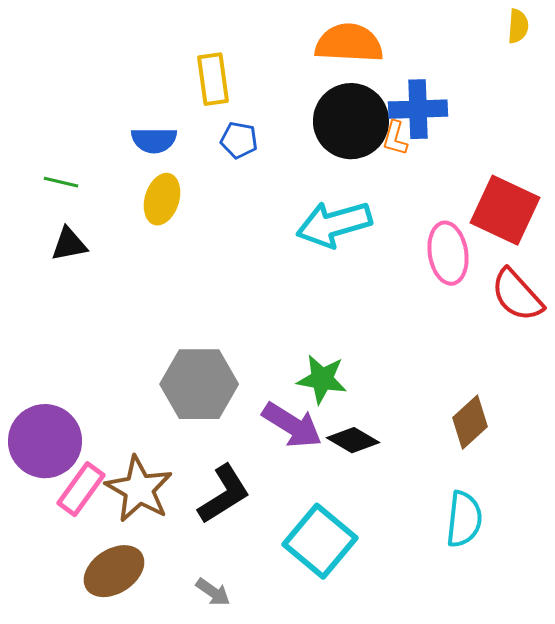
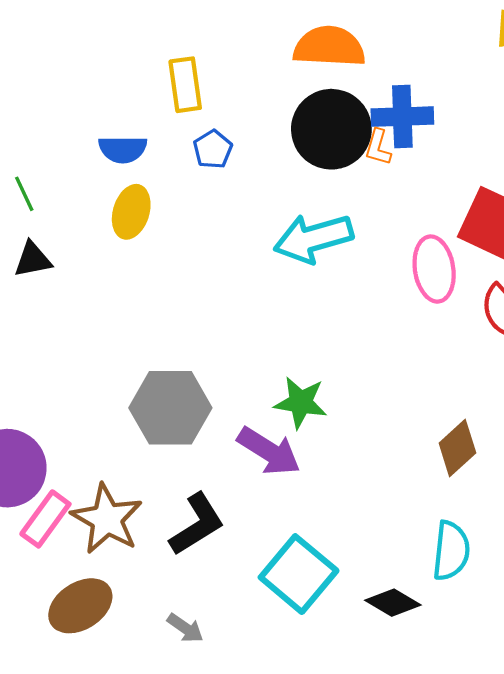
blue pentagon: (239, 140) -> (213, 149), turned 30
green line: (61, 182) -> (24, 194), turned 52
black diamond: (353, 440) -> (393, 603), moved

